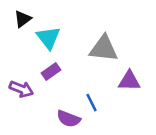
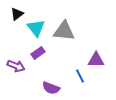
gray triangle: (104, 49) -> (64, 31), moved
blue line: (91, 103) -> (80, 76), moved

